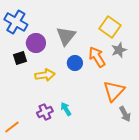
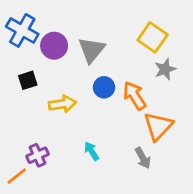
purple circle: (36, 43) -> (54, 46), moved
orange arrow: (97, 57) -> (135, 96), moved
purple cross: (45, 112) -> (37, 155), moved
gray arrow: (125, 114) -> (143, 158), moved

